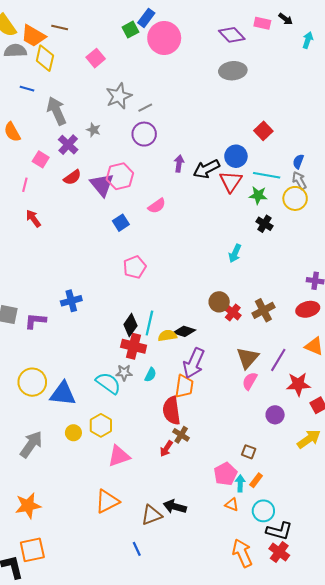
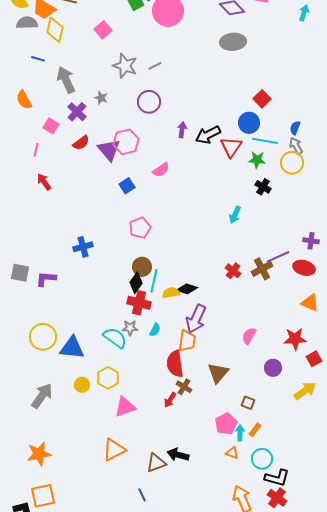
gray star: (119, 96) -> (125, 66), turned -30
gray line: (145, 108) -> (155, 66), moved
blue circle: (236, 156) -> (249, 123), moved
blue cross: (71, 301) -> (83, 247), moved
brown circle: (219, 302) -> (142, 267), moved
red ellipse: (308, 309) -> (304, 268), turned 30
brown triangle: (248, 358) -> (218, 373), moved
purple line: (278, 360) -> (278, 257), moved, turned 35

